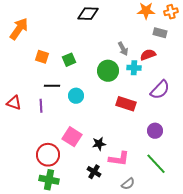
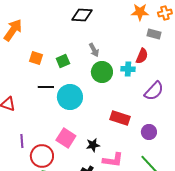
gray arrow: (123, 49) -> (94, 50), moved
red semicircle: (148, 55) -> (142, 56), turned 133
cyan circle: (76, 96) -> (70, 97), size x1.6
red rectangle: (126, 104) -> (120, 118), moved
purple line: (41, 106) -> (22, 141), moved

